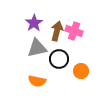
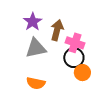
pink cross: (74, 31) -> (75, 43), moved
black circle: (59, 59) -> (74, 58), moved

